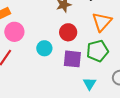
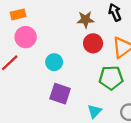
red circle: (68, 32) -> (93, 43), moved
purple square: (72, 59) -> (60, 94), moved

